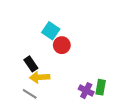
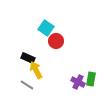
black rectangle: (31, 64) -> (28, 58), turned -32
yellow arrow: (40, 77) -> (36, 70), turned 66

